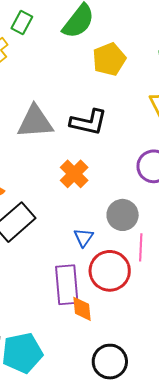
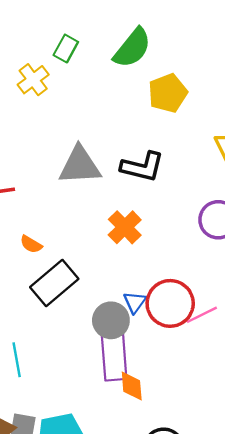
gray circle: (123, 215) -> (111, 320), moved
pink line: (141, 247) -> (202, 315), turned 60
red circle: (110, 271) -> (170, 303), moved

